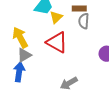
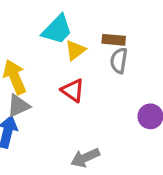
red triangle: (57, 42) -> (73, 90), size x0.7

